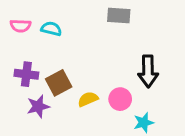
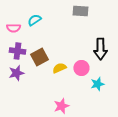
pink semicircle: (21, 26) -> (13, 28), moved
cyan semicircle: (51, 29) -> (34, 20), turned -48
purple star: (38, 106) -> (16, 73), moved

